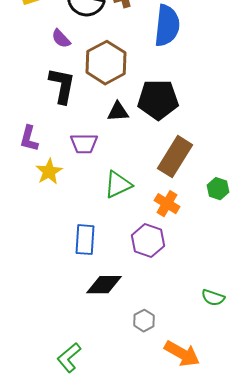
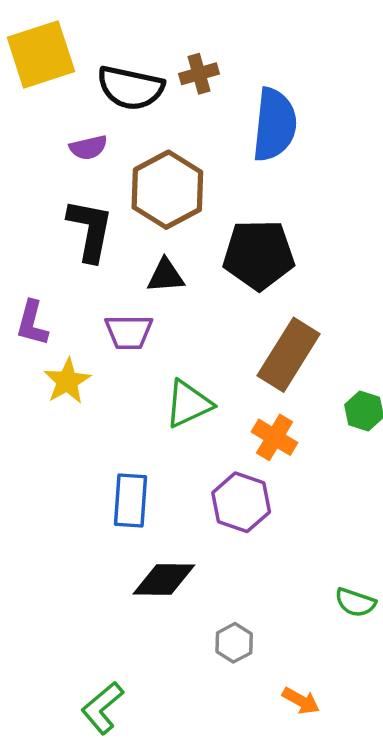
purple semicircle: (61, 39) -> (88, 148), turned -60
black triangle: (118, 112) -> (166, 276), moved
orange arrow: (182, 354) -> (301, 701), size x0.6

